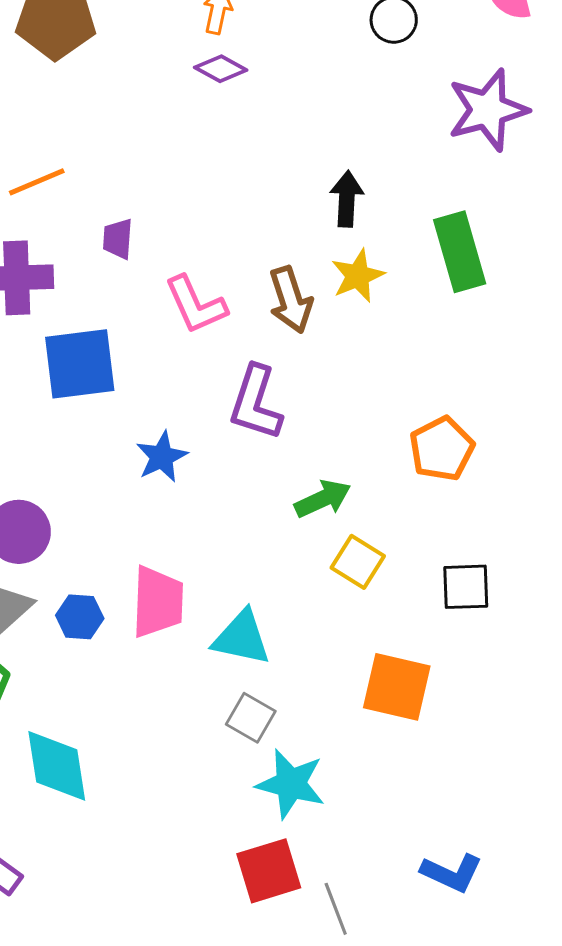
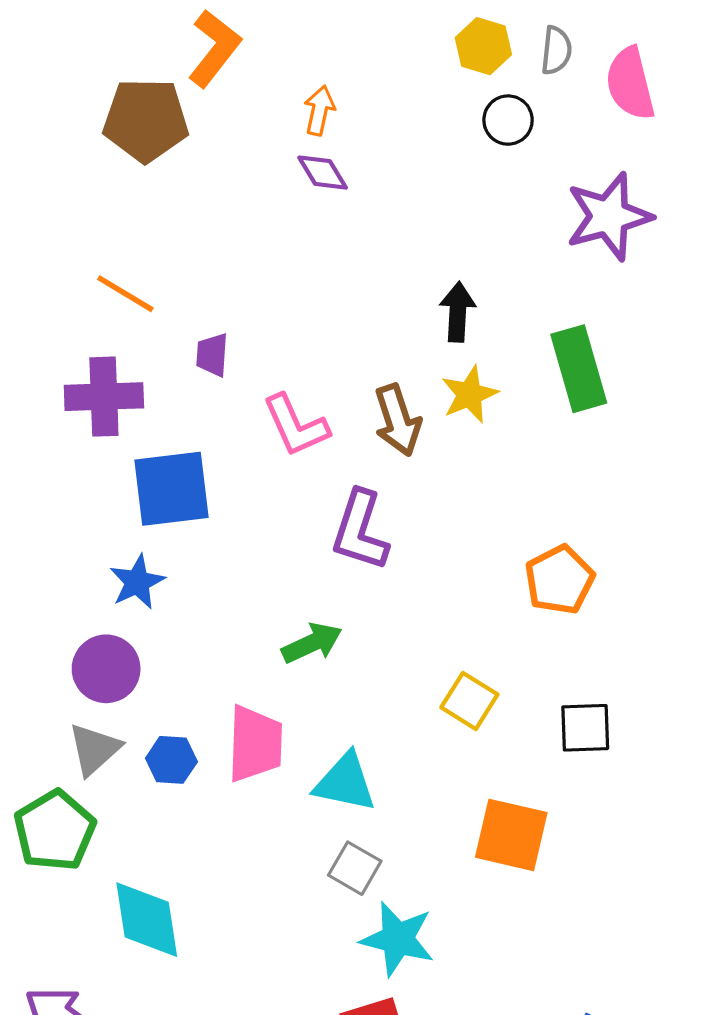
purple diamond: (221, 69) -> (323, 173), turned 30
orange line: (37, 182) -> (125, 294), turned 54
blue star: (162, 457) -> (137, 582), moved
green arrow: (323, 499) -> (312, 643), moved

